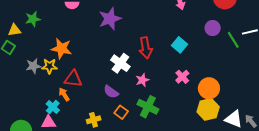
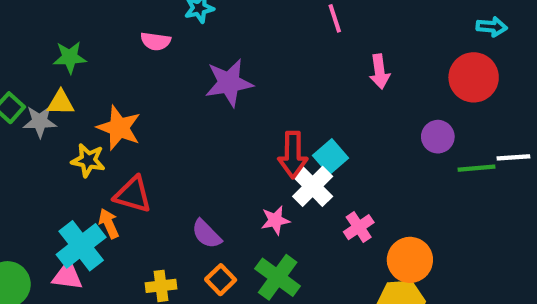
yellow triangle: (14, 30) -> (61, 103), moved
green line: (233, 40) -> (477, 168), turned -72
cyan square: (179, 45) -> (330, 157), moved
white cross: (120, 63) -> (313, 186), moved
gray star: (33, 66) -> (40, 121), moved
cyan cross: (53, 107) -> (81, 246), size x1.6

